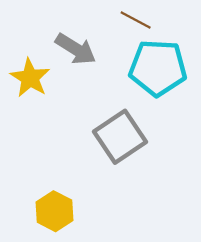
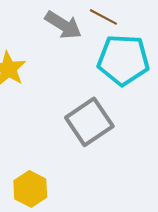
gray arrow: (76, 49) -> (63, 25), moved

